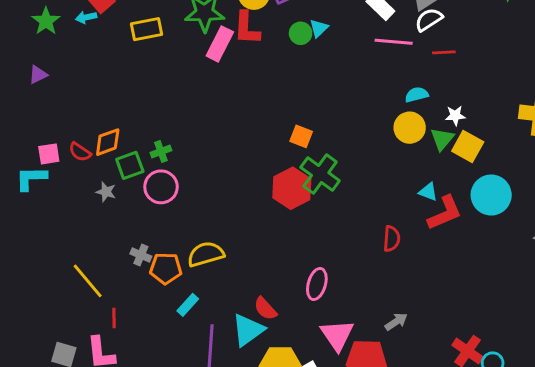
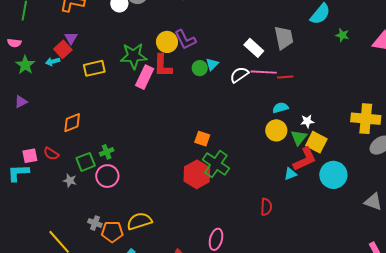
white semicircle: (429, 20) -> (239, 75), moved
red line: (444, 52) -> (285, 77), moved
orange diamond: (108, 142) -> (72, 123), moved
cyan triangle: (428, 192) -> (290, 174), turned -40
red L-shape: (445, 213) -> (305, 159), moved

